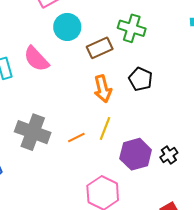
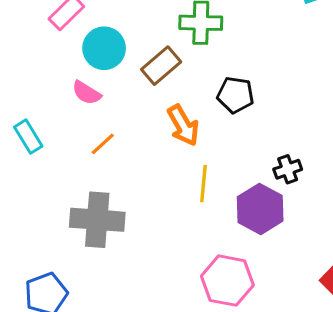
pink semicircle: (36, 59) -> (87, 93), moved, size x0.7
orange line: (76, 137) -> (103, 144), moved
black cross: (169, 155) -> (288, 169), moved, turned 30

